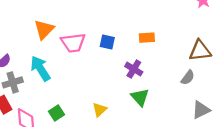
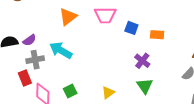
blue square: (107, 42) -> (131, 28), moved
pink trapezoid: (73, 43) -> (105, 15), moved
cyan arrow: (40, 68) -> (61, 50), turned -35

